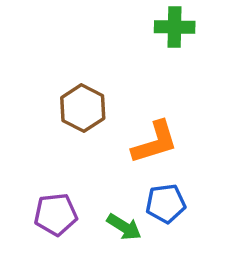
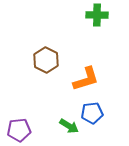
purple pentagon: (56, 214) -> (19, 130), moved

